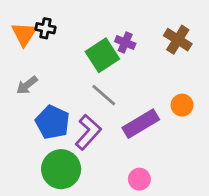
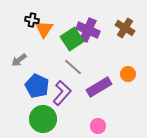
orange triangle: (24, 34) -> (44, 29), moved
purple cross: (125, 42) -> (88, 30), size x1.6

